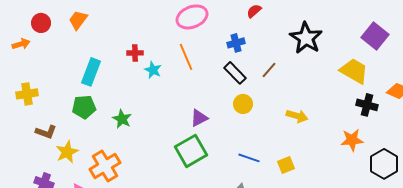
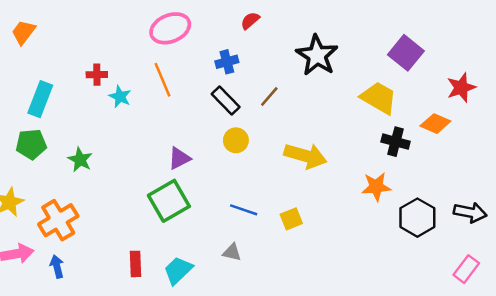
yellow arrow: (297, 116) -> (305, 156), size x1.5

